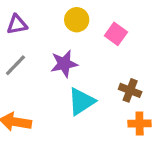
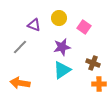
purple triangle: (17, 24) -> (34, 25), moved, turned 32
purple star: (64, 64) -> (62, 47), moved

